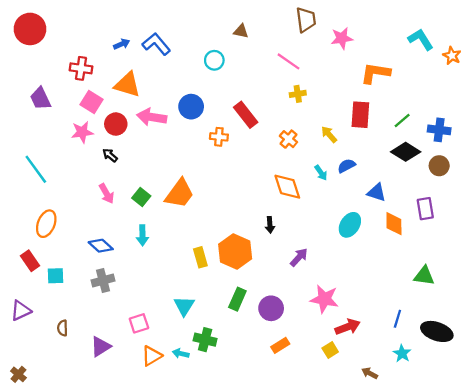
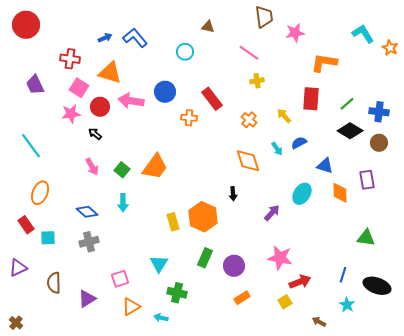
purple arrow: (299, 257) -> (272, 213), moved
brown semicircle: (62, 328) -> (54, 283), size x1.5
cyan arrow: (181, 353) -> (161, 318), moved

